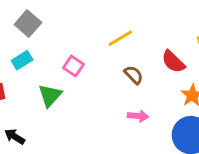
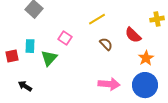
cyan rectangle: (22, 60) -> (30, 46), moved, turned -56
pink arrow: (138, 116) -> (109, 84), moved, size x1.5

